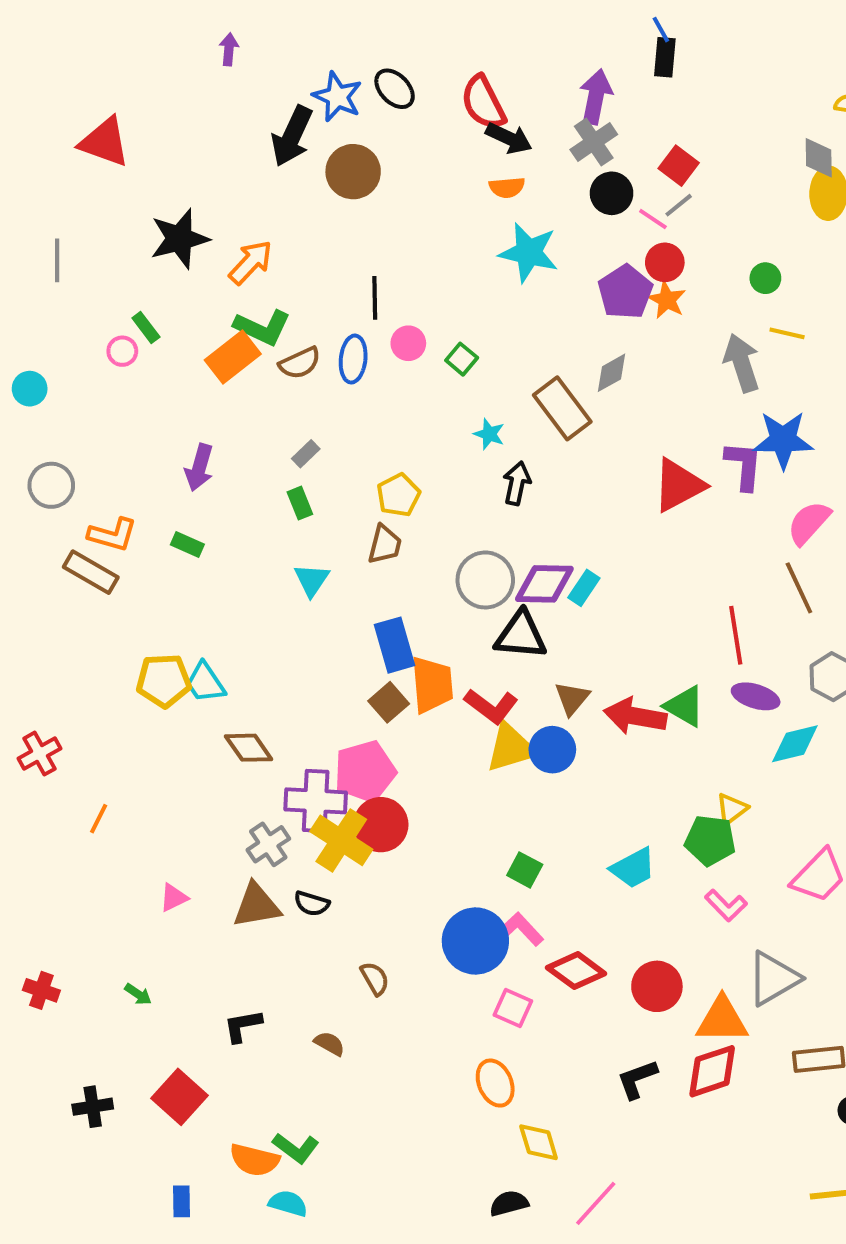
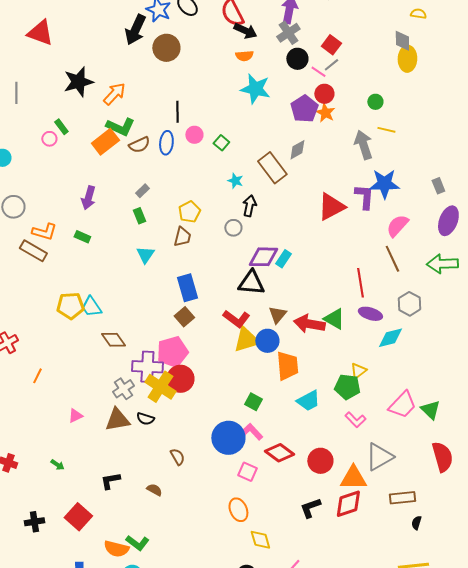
gray circle: (485, 580) -> (233, 228), moved, size x0.6
orange trapezoid: (432, 685) -> (287, 366), moved

